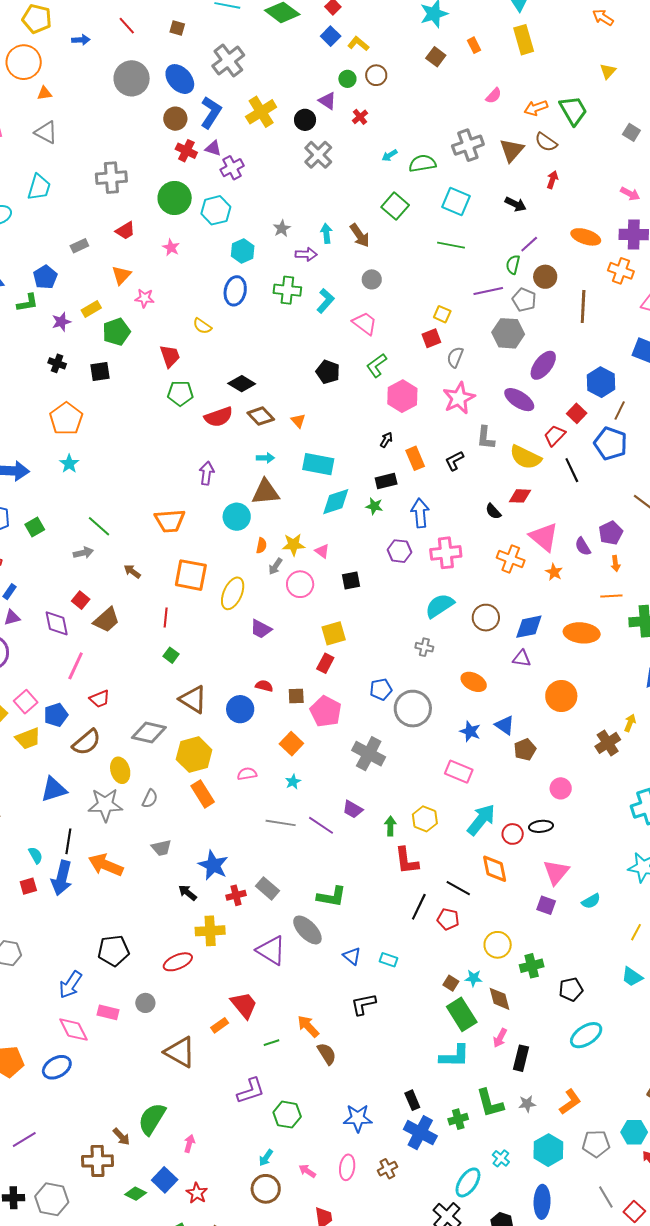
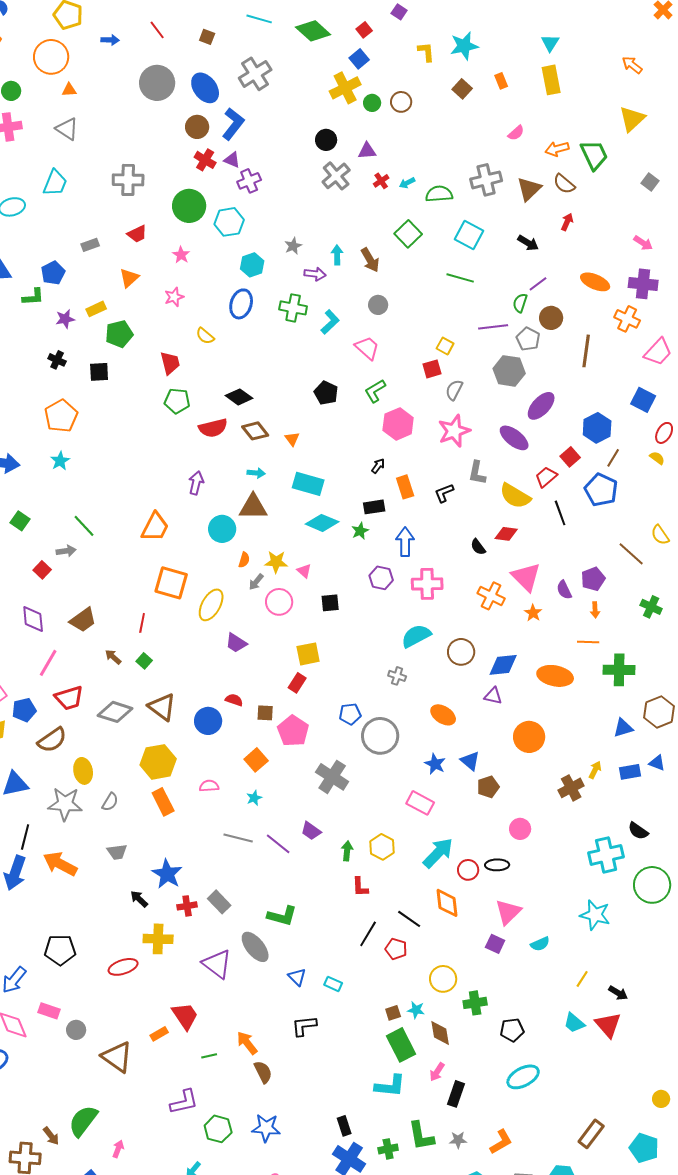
yellow L-shape: (358, 44) -> (426, 52), moved, turned 40
yellow triangle: (608, 71) -> (632, 119), size x1.6
purple triangle: (327, 101) -> (367, 151), moved, turned -42
yellow cross: (261, 112) -> (345, 88), moved
red cross: (360, 117) -> (381, 181), moved
pink star: (144, 298) -> (174, 297), moved, turned -30
cyan diamond: (336, 502) -> (322, 523), turned 36
green star: (374, 506) -> (360, 531), turned 30
orange trapezoid: (170, 521) -> (155, 527), turned -64
green square: (35, 527) -> (20, 521), turned -30
brown arrow: (132, 571) -> (113, 657), moved
red square: (81, 600) -> (42, 570), moved
red trapezoid: (100, 699) -> (69, 698), size x1.4
gray diamond: (149, 733) -> (115, 712), moved
red L-shape: (407, 861) -> (360, 887), size x0.7
brown square: (451, 983) -> (393, 1013), turned 35
gray circle: (145, 1003) -> (76, 1030), moved
blue star: (358, 1118) -> (266, 1128), moved

